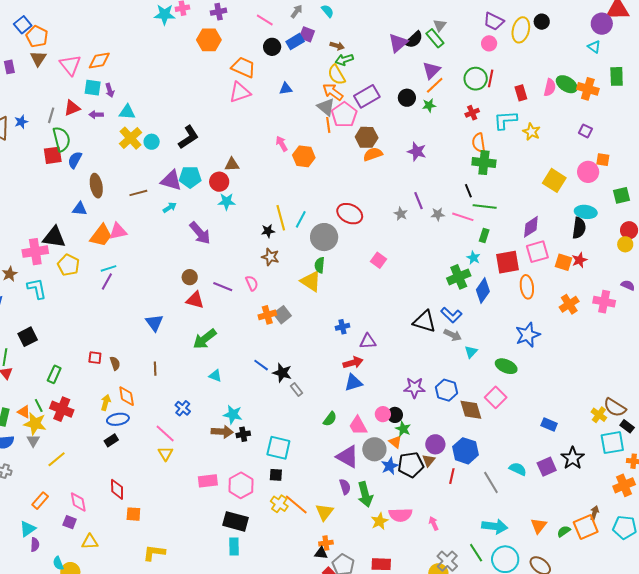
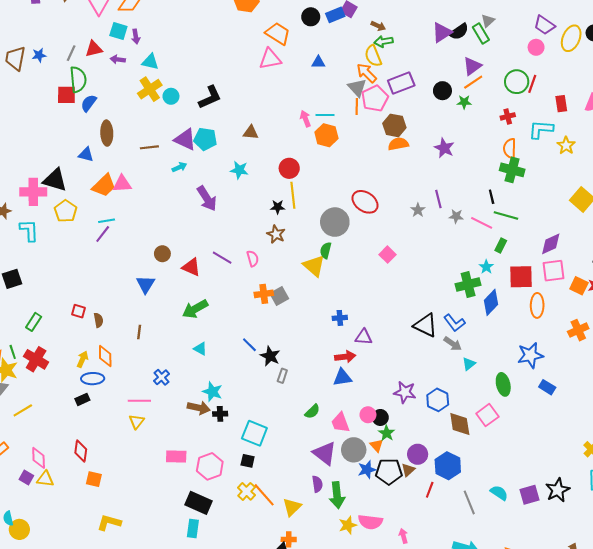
red circle: (219, 182) -> (289, 168), moved
cyan line: (301, 219) -> (325, 115), moved, turned 54
brown circle: (190, 277) -> (162, 254), moved
green ellipse: (506, 366) -> (503, 384), turned 45
gray rectangle: (296, 389) -> (282, 376), turned 48
blue rectangle: (549, 425) -> (547, 387), moved
pink line: (165, 434) -> (139, 401), turned -50
yellow triangle: (90, 542) -> (45, 479), moved

